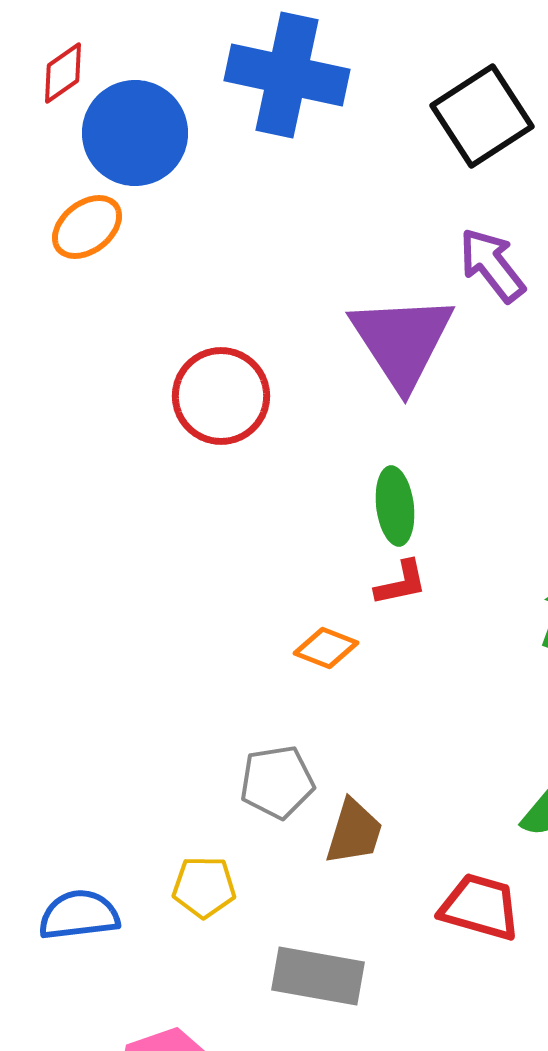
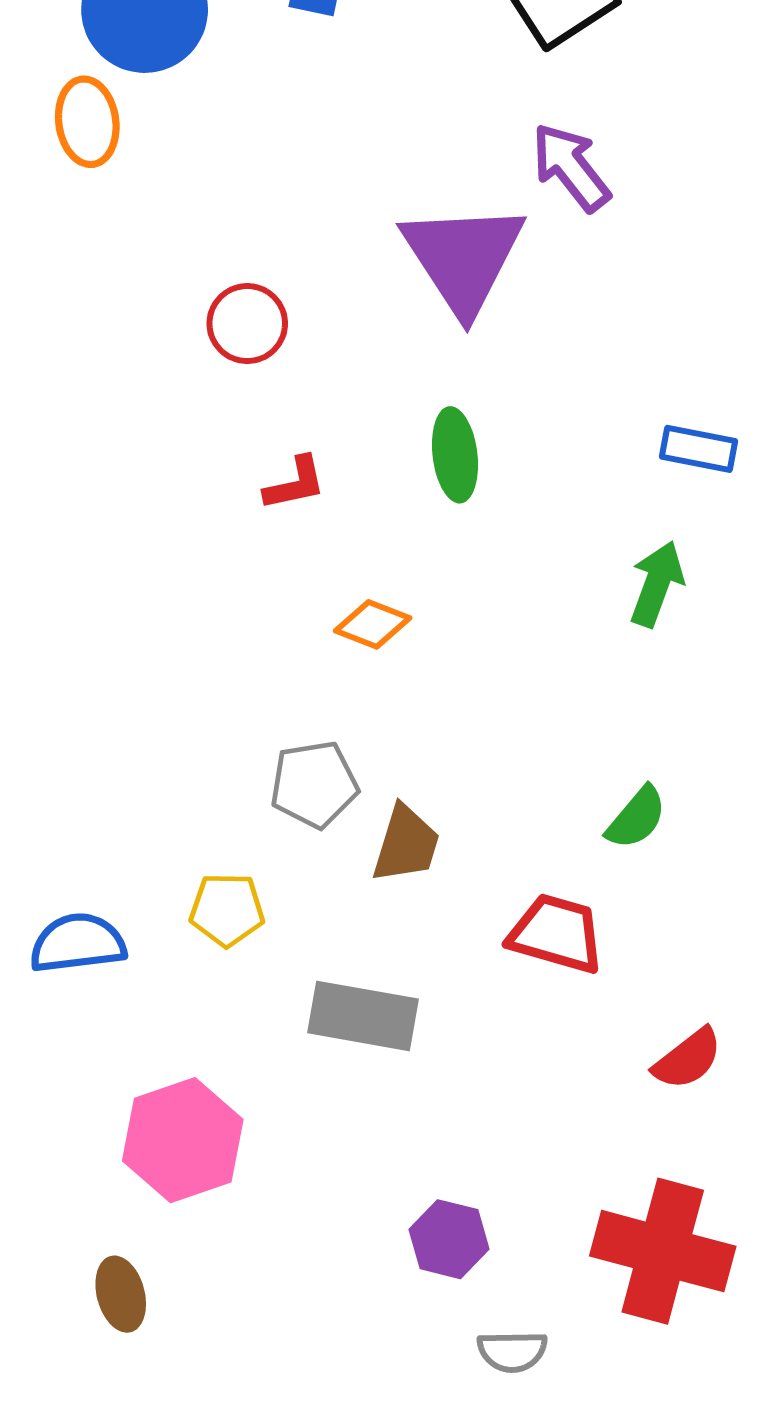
orange ellipse: (87, 227) -> (87, 122), turned -60
red circle: (221, 396) -> (247, 324), size x0.7
red L-shape: (401, 583) -> (295, 484), moved

